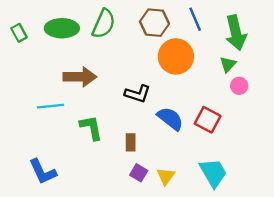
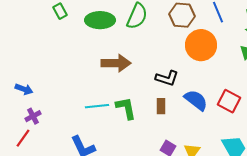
green rectangle: (19, 33) -> (60, 11), moved
cyan line: (51, 106) -> (97, 106), moved
brown rectangle: (131, 142) -> (161, 106), moved

